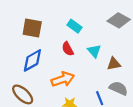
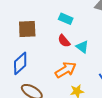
cyan triangle: (94, 51) -> (82, 47), moved
blue diamond: (32, 60) -> (20, 63), moved

